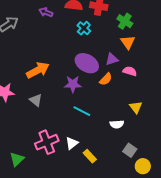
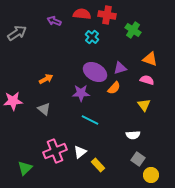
orange triangle: (128, 42) -> (150, 59), moved, turned -35
orange arrow: (38, 70) -> (46, 79), size x0.6
pink semicircle: (130, 71) -> (147, 80), moved
yellow triangle: (136, 107) -> (144, 105), moved
white semicircle: (117, 124) -> (133, 135), moved

